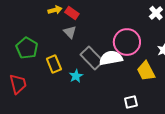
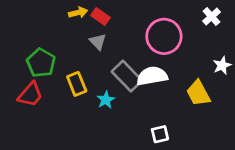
pink circle: (127, 42) -> (164, 36), moved
red trapezoid: (18, 84) -> (30, 95), moved, turned 55
white square: (131, 102) -> (160, 134), moved

